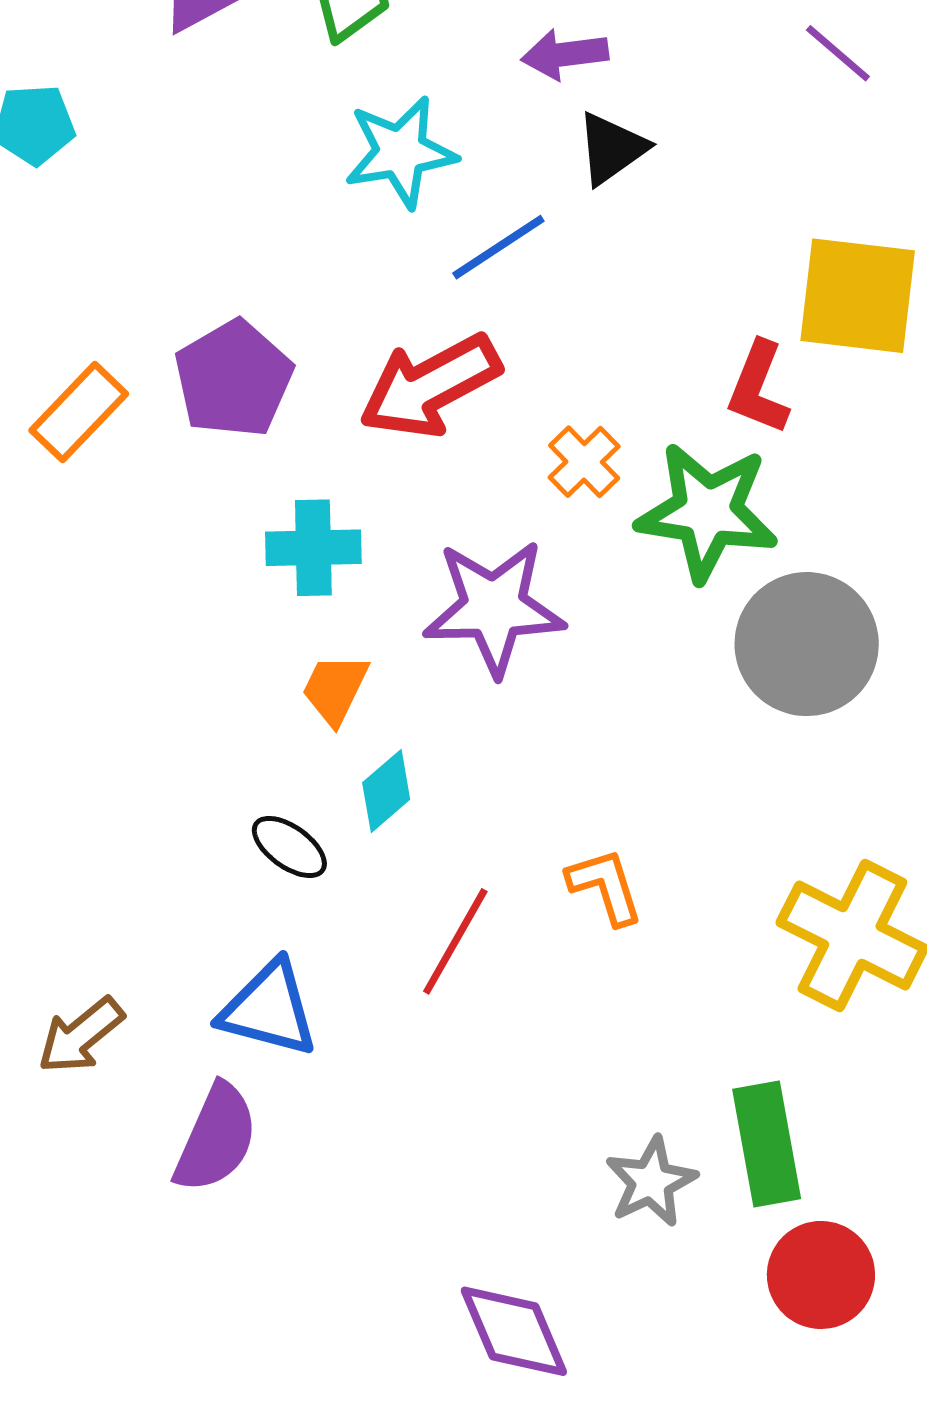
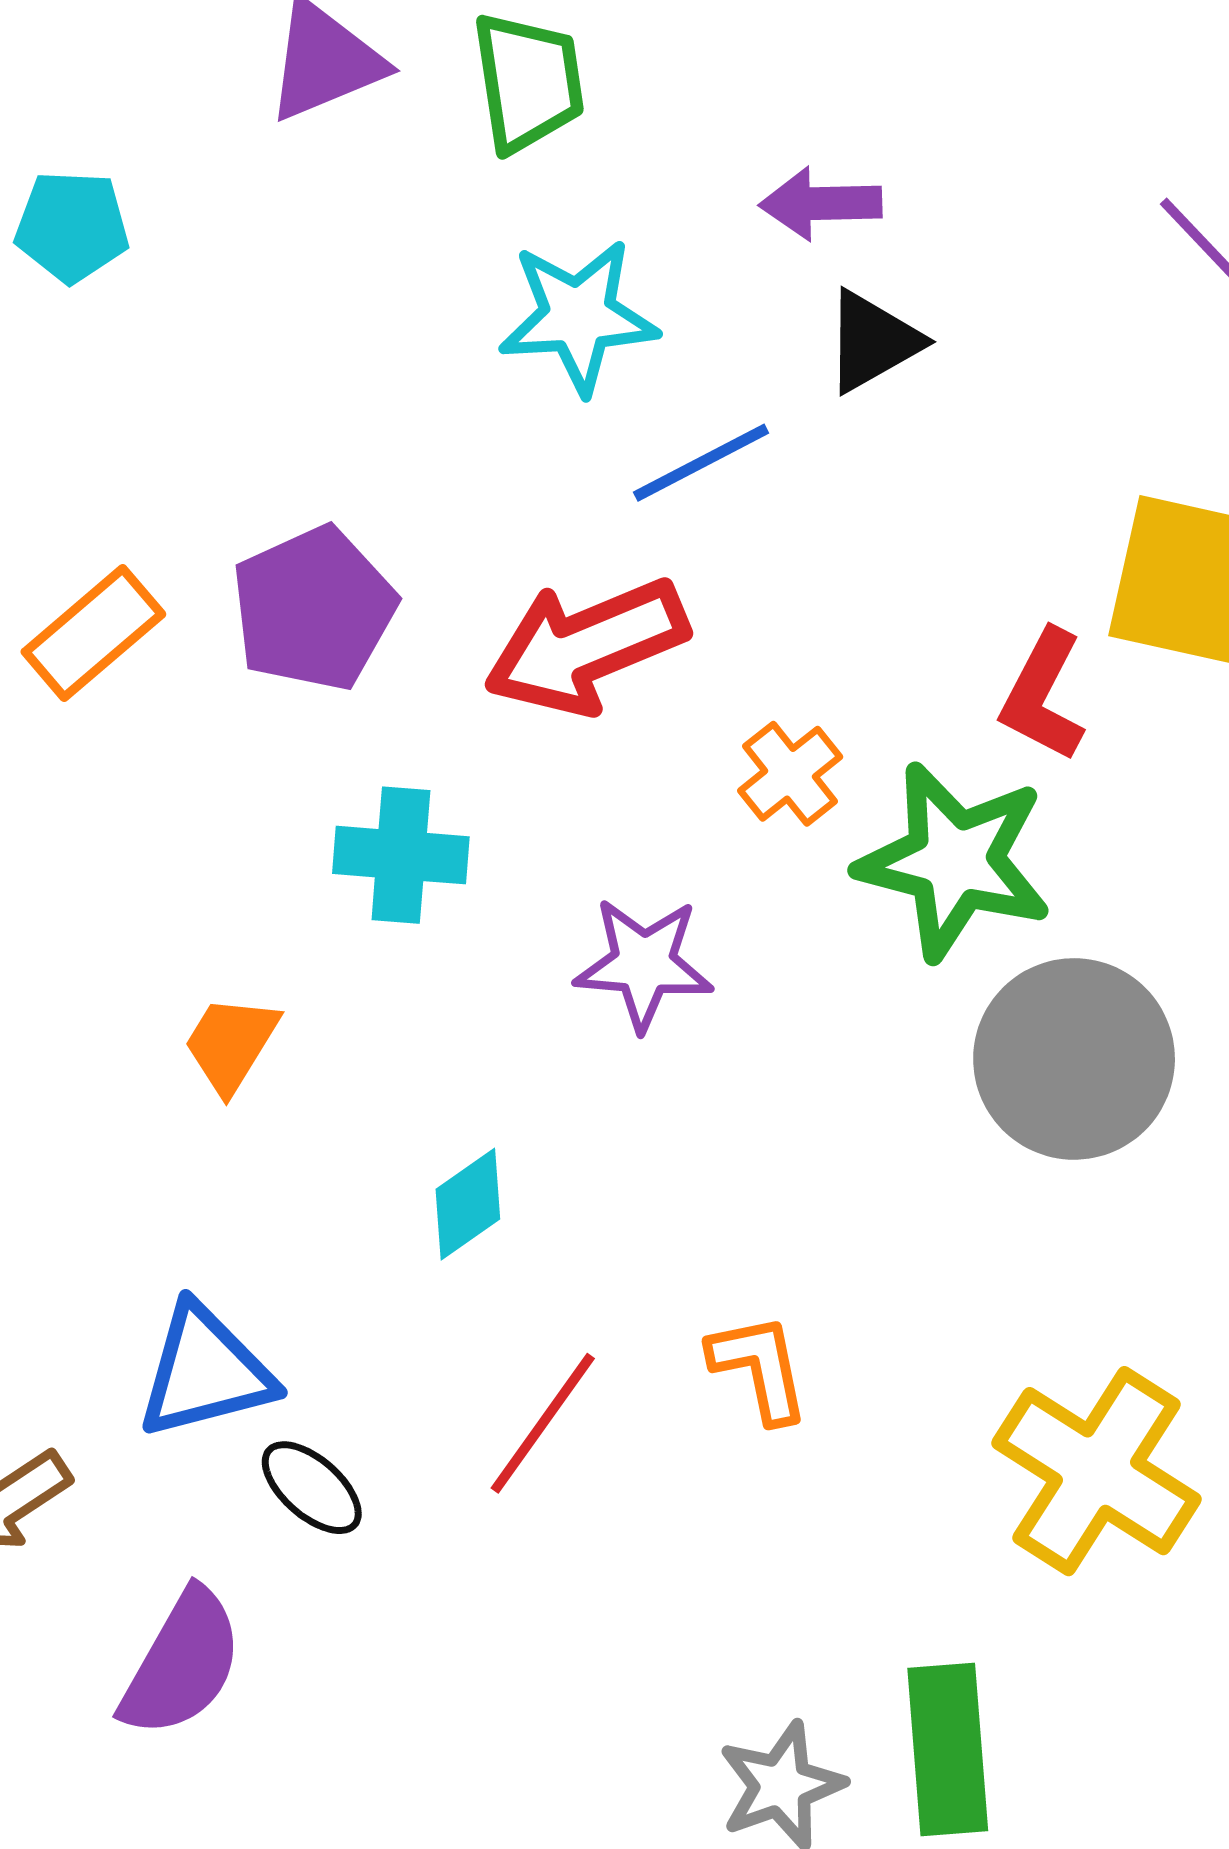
purple star: (494, 608) -> (644, 964), size x0.7
orange trapezoid: (335, 689) -> (231, 1044), moved
black ellipse: (289, 847) -> (312, 1488), moved
blue triangle: (269, 1009) -> (205, 1372), moved, turned -35

